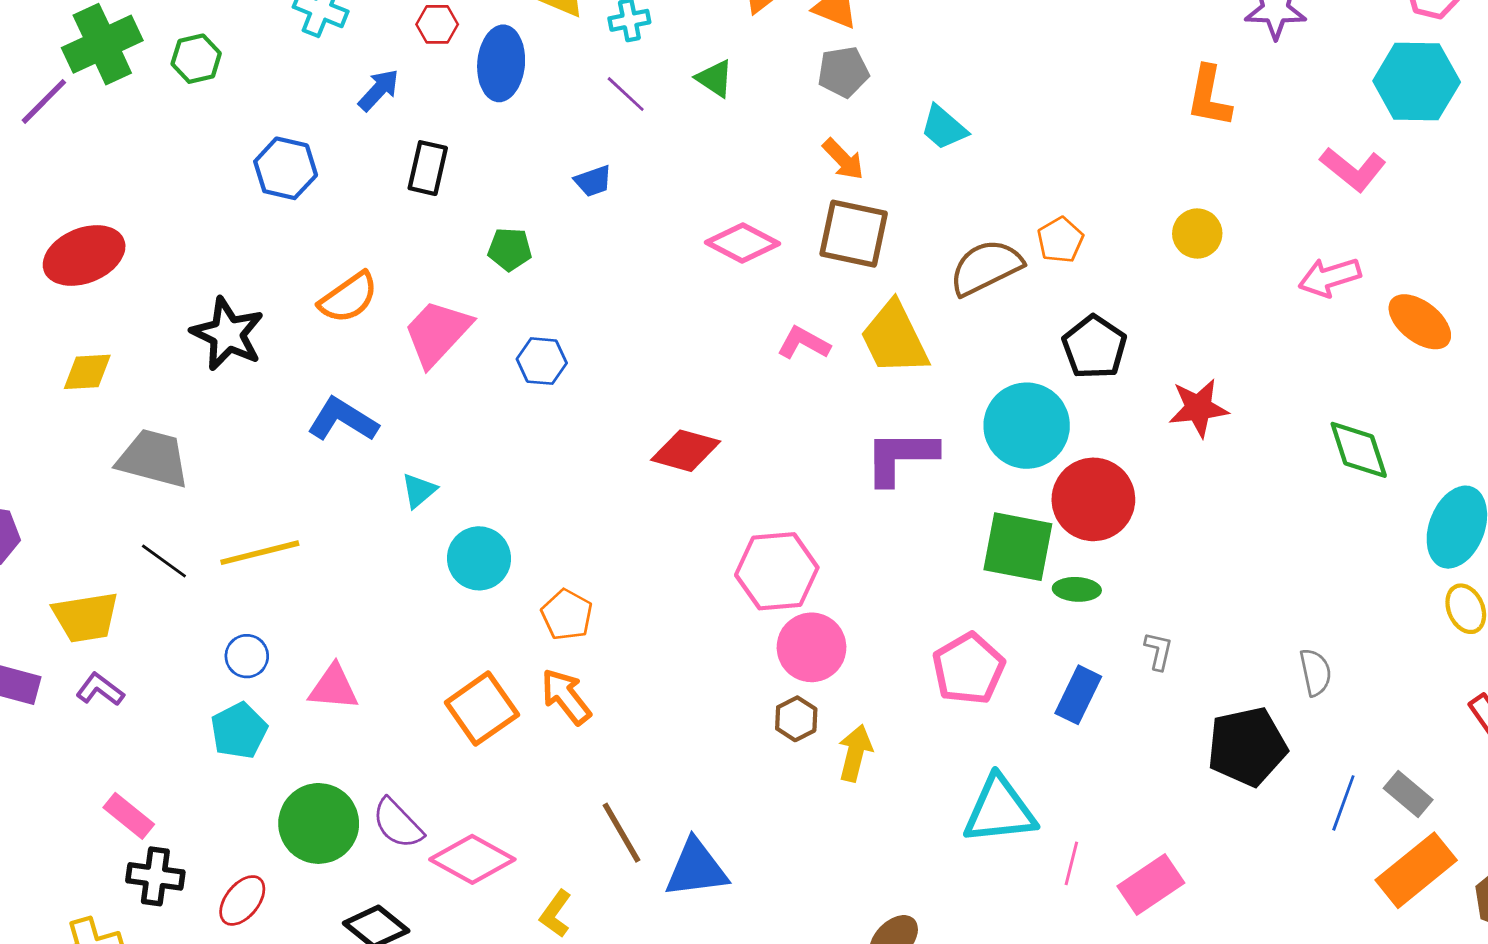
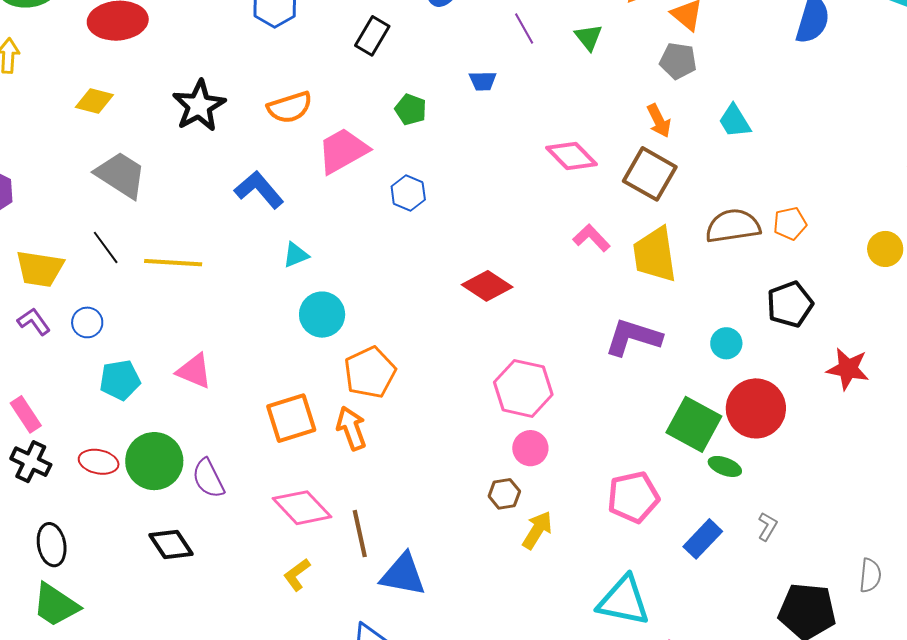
cyan circle: (1027, 426) -> (726, 343), size x0.5
orange pentagon: (567, 615) -> (370, 372), size x1.4
pink circle: (812, 647) -> (530, 448), size x0.7
blue circle: (247, 656) -> (87, 322), moved
pink diamond: (472, 859) -> (302, 508), moved
red ellipse: (242, 900) -> (99, 462), moved, turned 45

